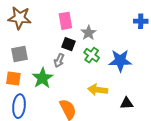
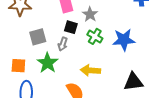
gray square: (19, 54) -> (38, 37), moved
yellow arrow: (98, 90) -> (90, 70), moved
black triangle: (127, 103) -> (133, 82), size x1.5

